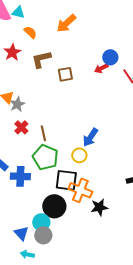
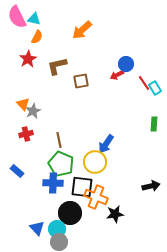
orange semicircle: (30, 32) -> (37, 37), moved, turned 72
red cross: (21, 127) -> (26, 134), moved, turned 32
yellow circle: (79, 155) -> (95, 162), size x1.5
blue cross: (20, 176) -> (53, 183), moved
blue triangle: (21, 233) -> (37, 228), moved

